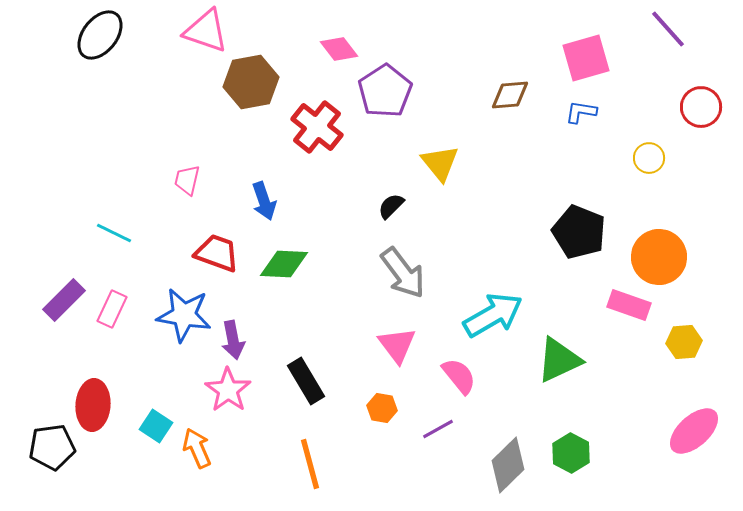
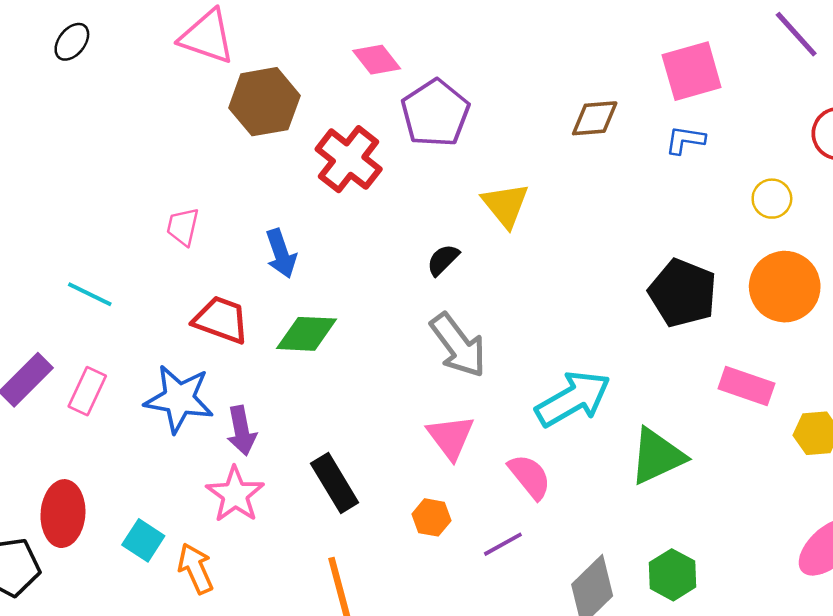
black ellipse: (100, 35) -> (72, 42), size x0.6
orange circle: (659, 257) -> (785, 287), moved

